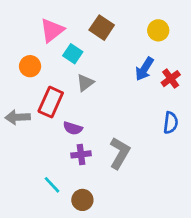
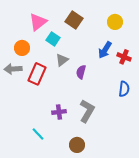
red cross: (171, 79) -> (124, 57), turned -32
gray arrow: (18, 117) -> (13, 69), moved
purple semicircle: (73, 128) -> (81, 72), moved, turned 88
brown circle: (82, 200) -> (77, 145), moved

